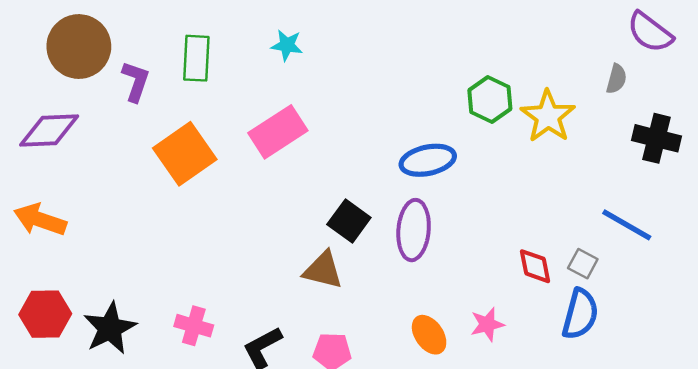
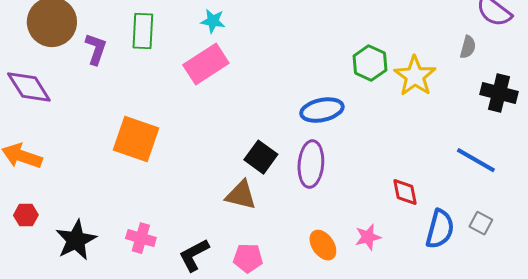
purple diamond: (49, 131) -> (29, 87), turned 60
pink rectangle: (278, 132) -> (206, 64), moved
orange square: (185, 154) -> (136, 139), moved, turned -36
gray square: (583, 264) -> (481, 223), moved
red hexagon: (45, 314) -> (26, 215), moved, size x0.6

